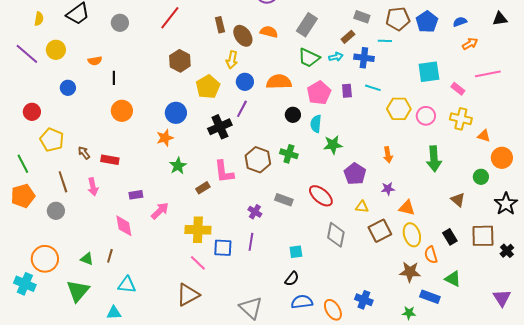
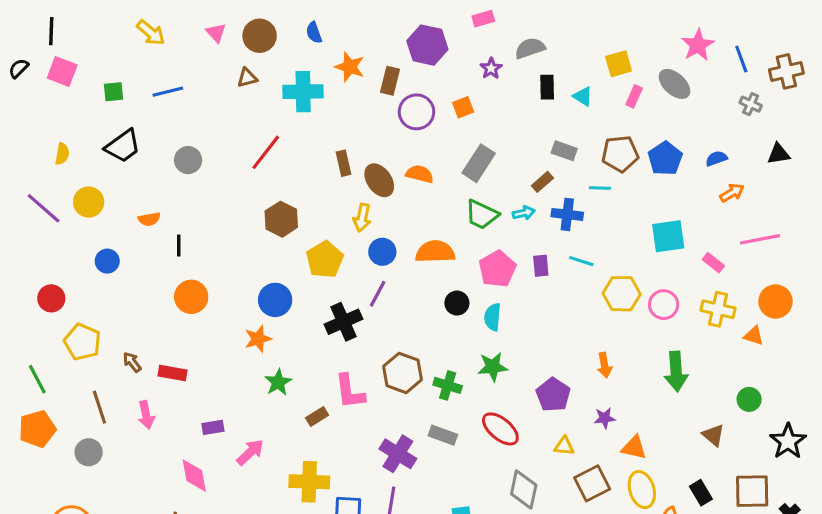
green star: (333, 145) -> (493, 367), moved
green cross: (289, 154) -> (448, 385), moved
orange circle: (502, 158) -> (775, 301), moved
purple cross: (255, 212) -> (398, 454), size x1.6

